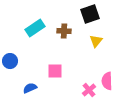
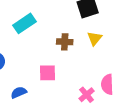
brown cross: (64, 31) -> (65, 42), moved

